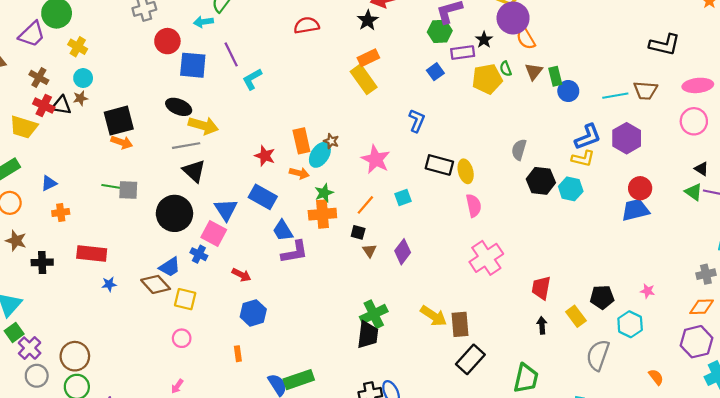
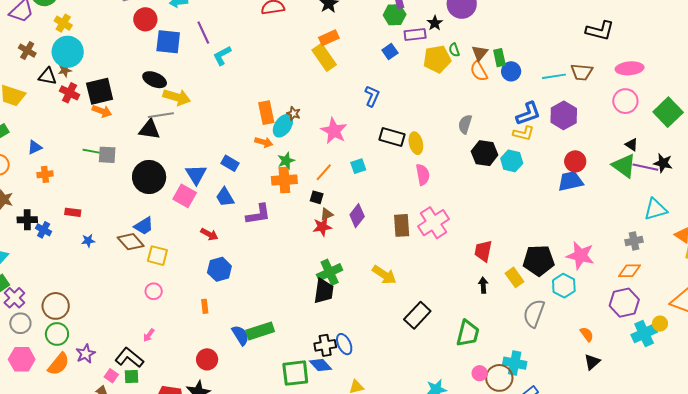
orange semicircle: (526, 38) -> (479, 71), moved
cyan circle: (83, 78) -> (68, 52), size x1.8
red cross: (44, 105) -> (70, 93), moved
red star: (265, 156) -> (322, 227), moved, turned -30
black triangle: (194, 171) -> (149, 130), moved, turned -35
green triangle: (694, 192) -> (624, 166), size x1.5
blue rectangle: (263, 197) -> (230, 163), size x0.7
blue trapezoid: (283, 231) -> (225, 197), moved
brown triangle: (369, 251) -> (327, 214), turned 40
red rectangle: (92, 253) -> (73, 212), size x0.6
blue cross: (199, 254) -> (44, 230), moved
pink star: (648, 291) -> (580, 255), size x2.0
black pentagon: (602, 297) -> (539, 260), size x1.4
brown rectangle: (460, 324) -> (402, 225), moved

